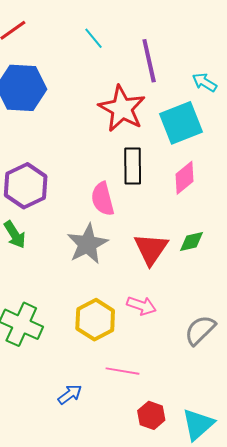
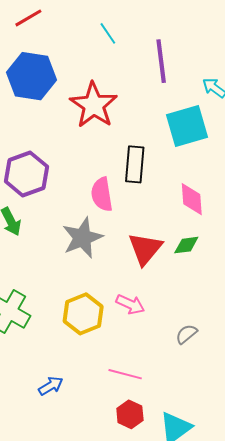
red star: (122, 109) -> (94, 105), moved
pink diamond: (184, 178) -> (192, 199), moved, turned -60
gray semicircle: (200, 330) -> (186, 334), size x0.7
pink line: (122, 371) -> (125, 374), moved

